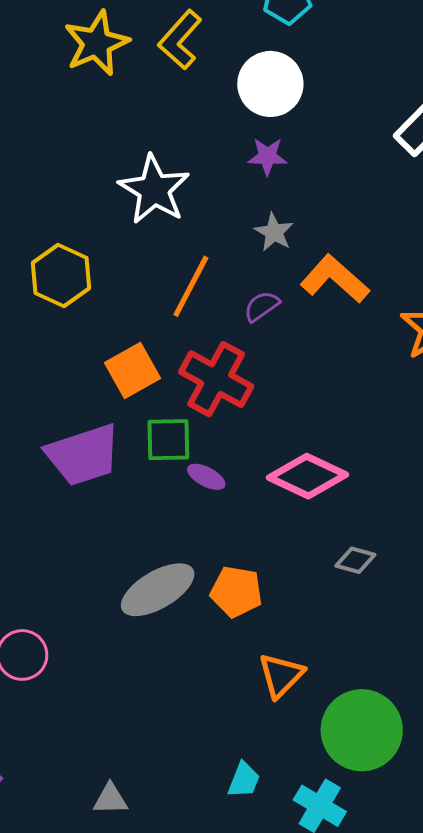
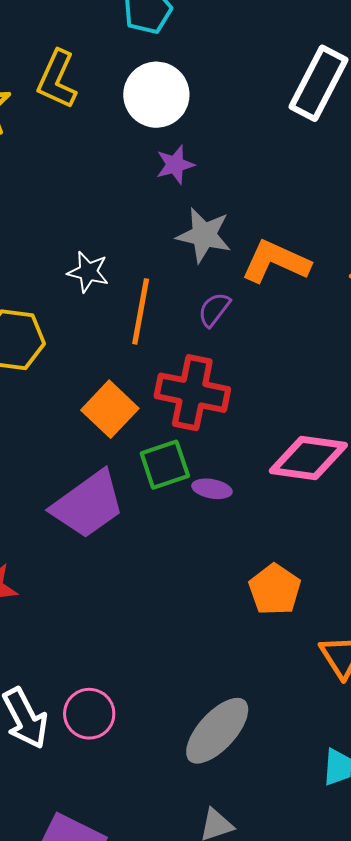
white star: (154, 190) -> (88, 272), moved, size x0.6
gray star: (274, 232) -> (204, 235), size x1.4
gray ellipse: (158, 590) -> (217, 731), moved
orange pentagon: (236, 592) -> (275, 590), turned -30

